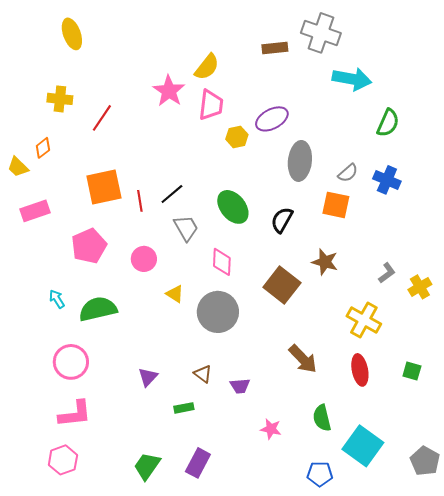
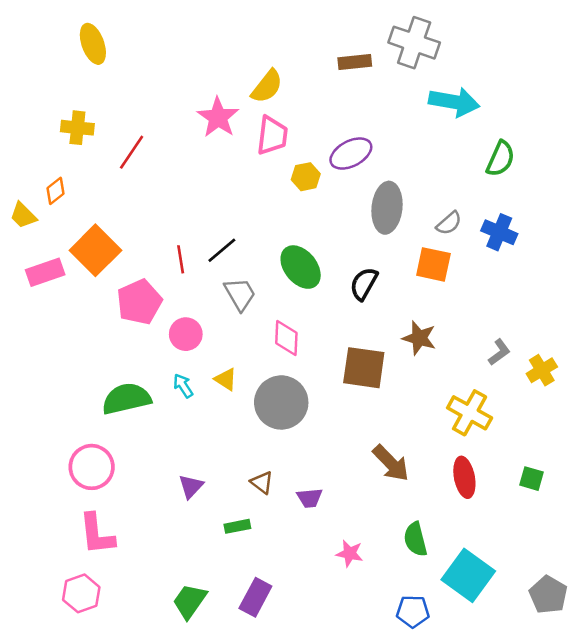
orange square: (104, 187) -> (95, 250), moved, turned -33
pink pentagon: (89, 246) -> (139, 302), moved
brown square: (282, 285) -> (364, 368), turned -30
cyan arrow: (57, 299) -> (183, 386), moved
pink L-shape: (75, 414) -> (97, 534), turned 90

